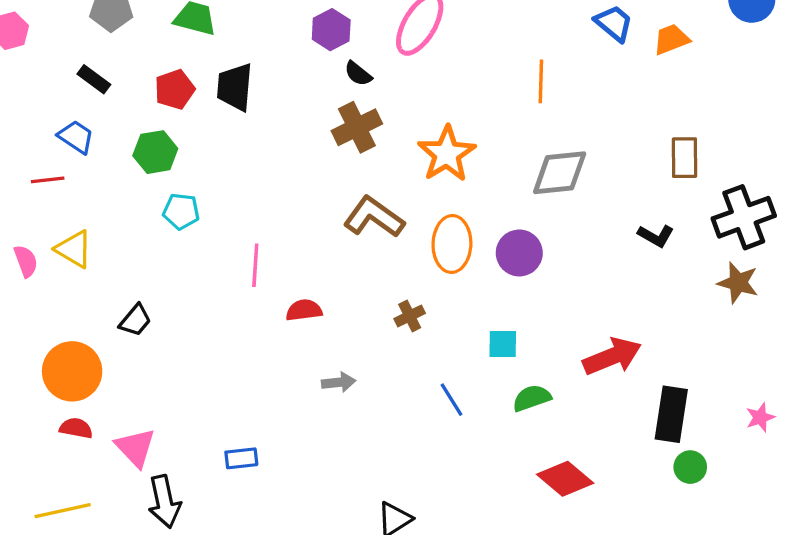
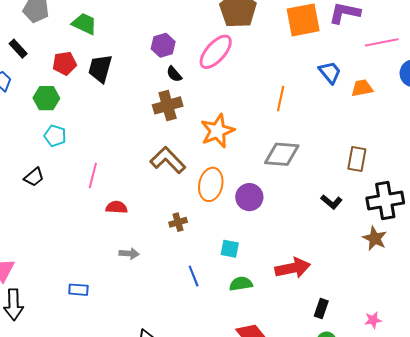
black trapezoid: (135, 320) -> (34, 177), moved
black rectangle: (671, 414) -> (321, 308), size x0.6
blue rectangle: (241, 458) -> (78, 290), moved

